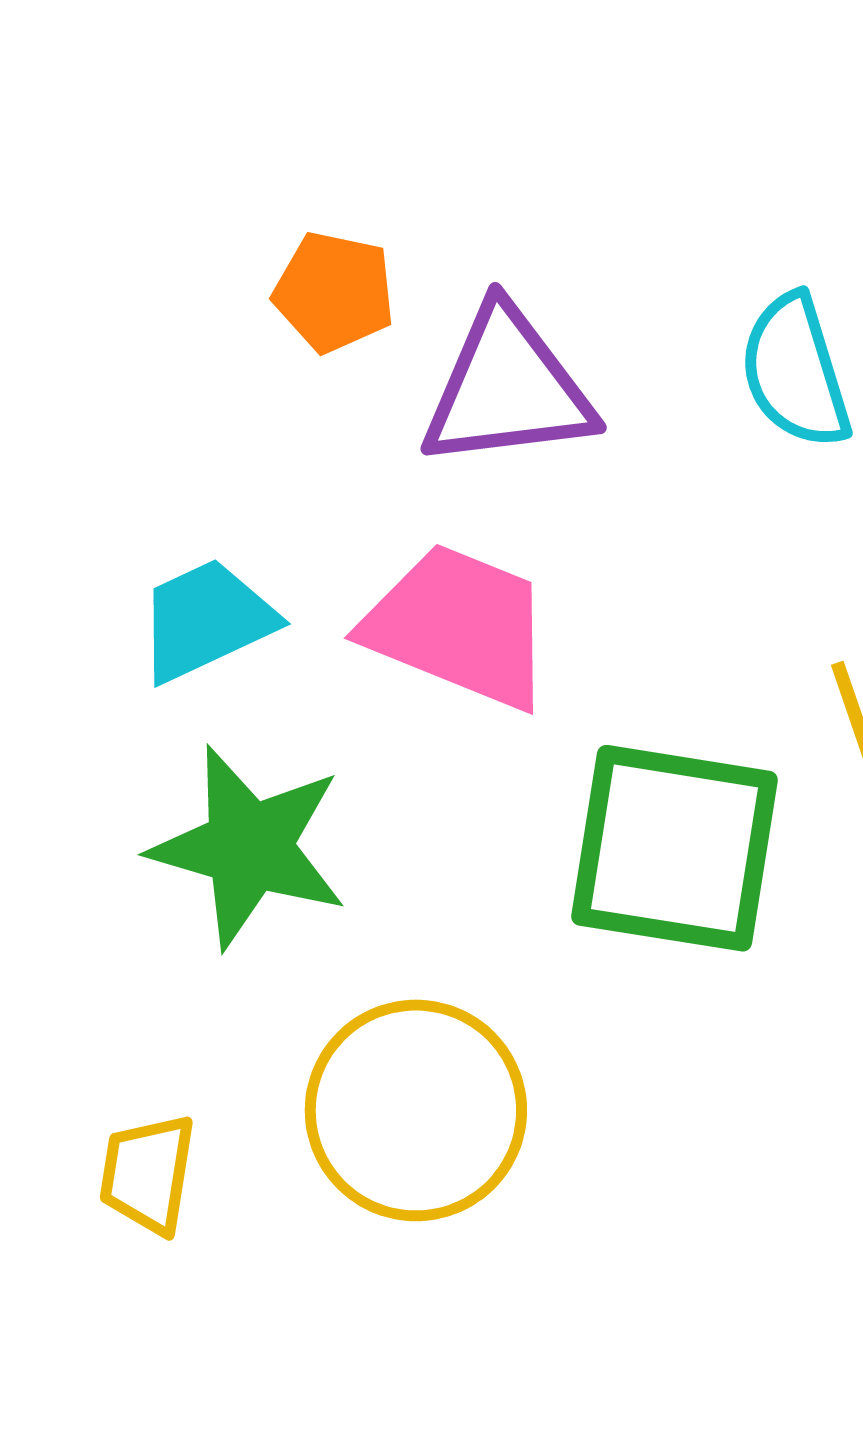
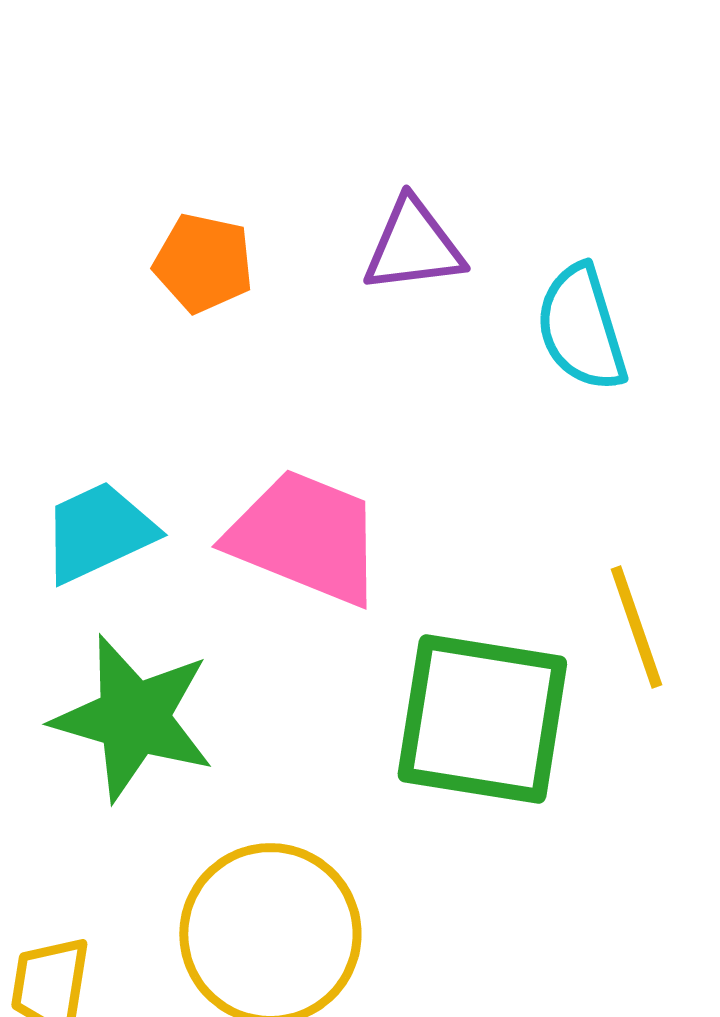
purple triangle: (507, 388) -> (413, 246), moved, size x0.7

